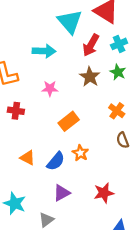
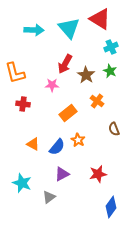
red arrow: (91, 45) -> (65, 64), moved
cyan arrow: (44, 51) -> (34, 30), moved
orange cross: (117, 111) -> (97, 101), moved

